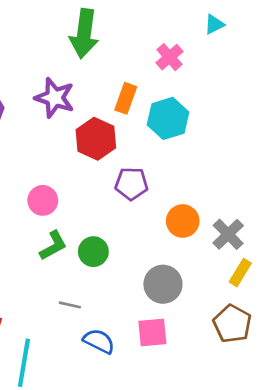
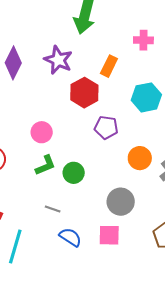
pink cross: (169, 57) -> (143, 40), turned 36
cyan hexagon: (168, 118) -> (146, 97), moved

